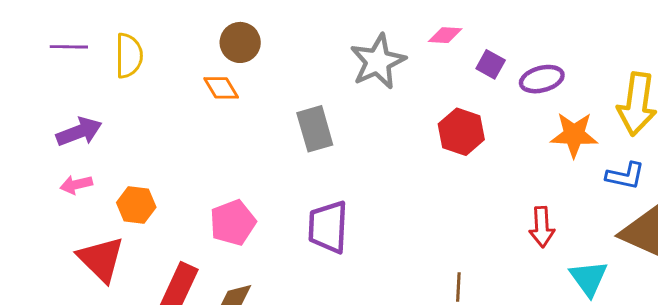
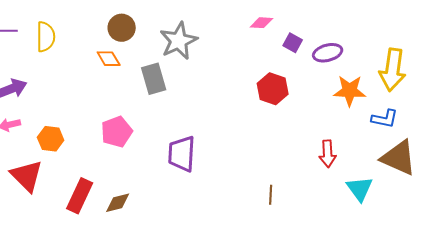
gray star: (378, 61) -> (179, 41), moved
gray rectangle: (315, 129) -> (154, 79), moved
pink pentagon: (233, 223) -> (117, 132), moved

